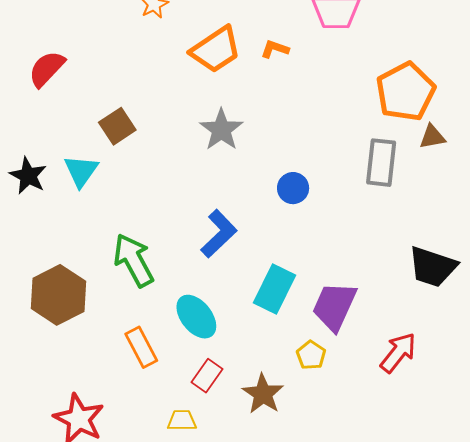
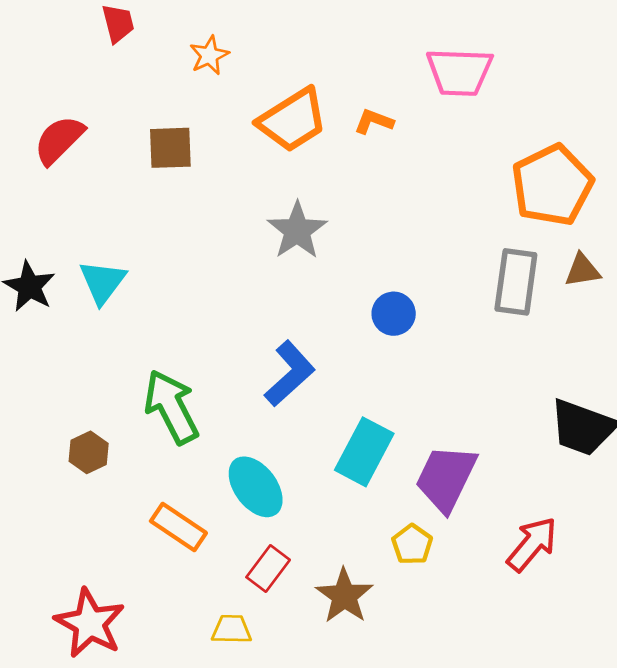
brown square: (117, 126) -> (170, 148), moved, turned 30
brown triangle: (432, 137) -> (582, 270), moved
brown hexagon: (58, 295) -> (89, 452), moved, size x0.5
orange rectangle: (141, 347) -> (178, 527), turned -30

